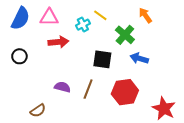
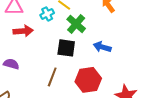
green cross: (125, 35) -> (76, 24), moved
purple semicircle: (62, 87) -> (11, 64), moved

